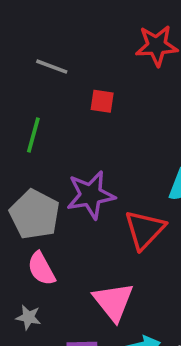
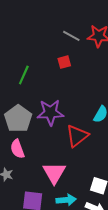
gray line: (52, 67) -> (71, 36), moved
red square: (102, 101) -> (64, 62), turned -32

